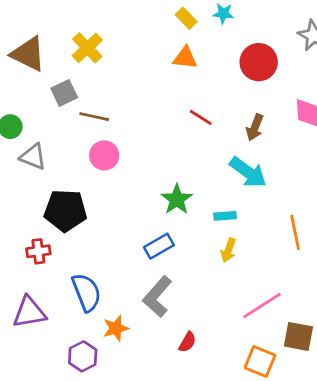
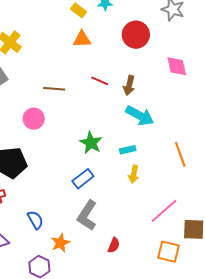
brown line: (94, 117) -> (54, 89), moved
brown arrow: (255, 127) -> (129, 85), moved
blue semicircle: (86, 292) -> (35, 220), size x0.7

